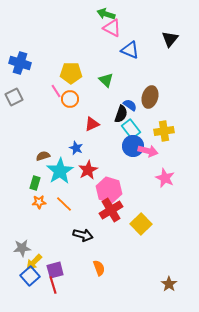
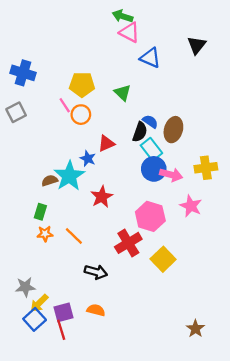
brown ellipse: (150, 97) -> (173, 130), moved
yellow cross: (164, 131) -> (206, 168), moved
blue star: (76, 148) -> (88, 159), moved
cyan star: (60, 171) -> (69, 176), moved
pink hexagon: (109, 190) -> (150, 216), moved
orange semicircle: (99, 268) -> (96, 310), moved, turned -56

